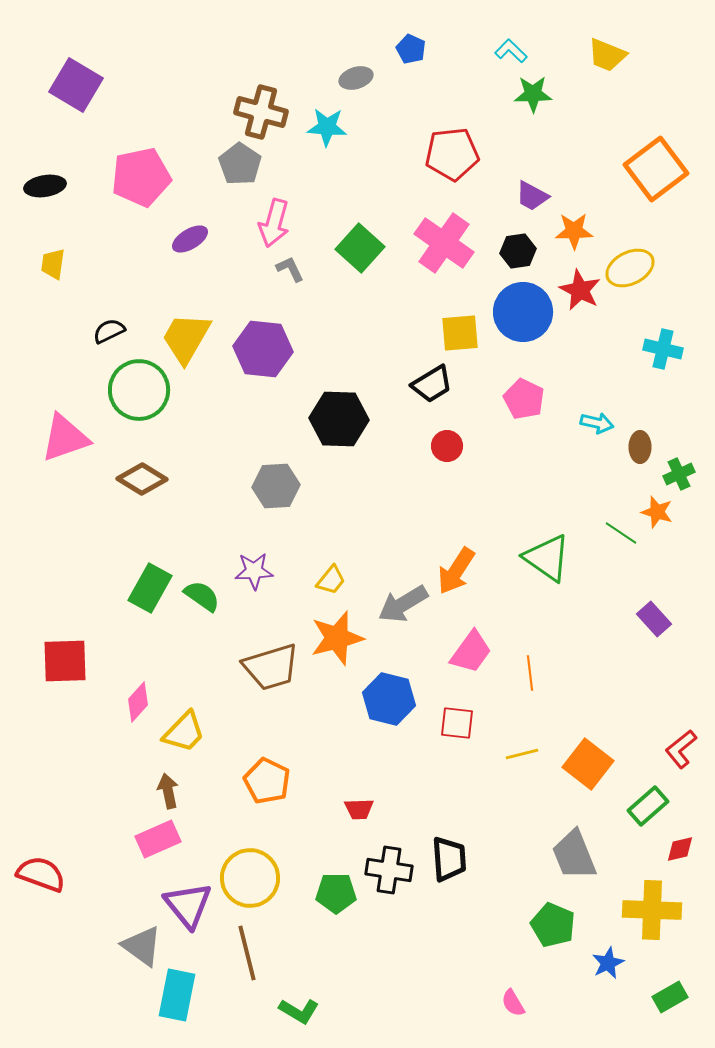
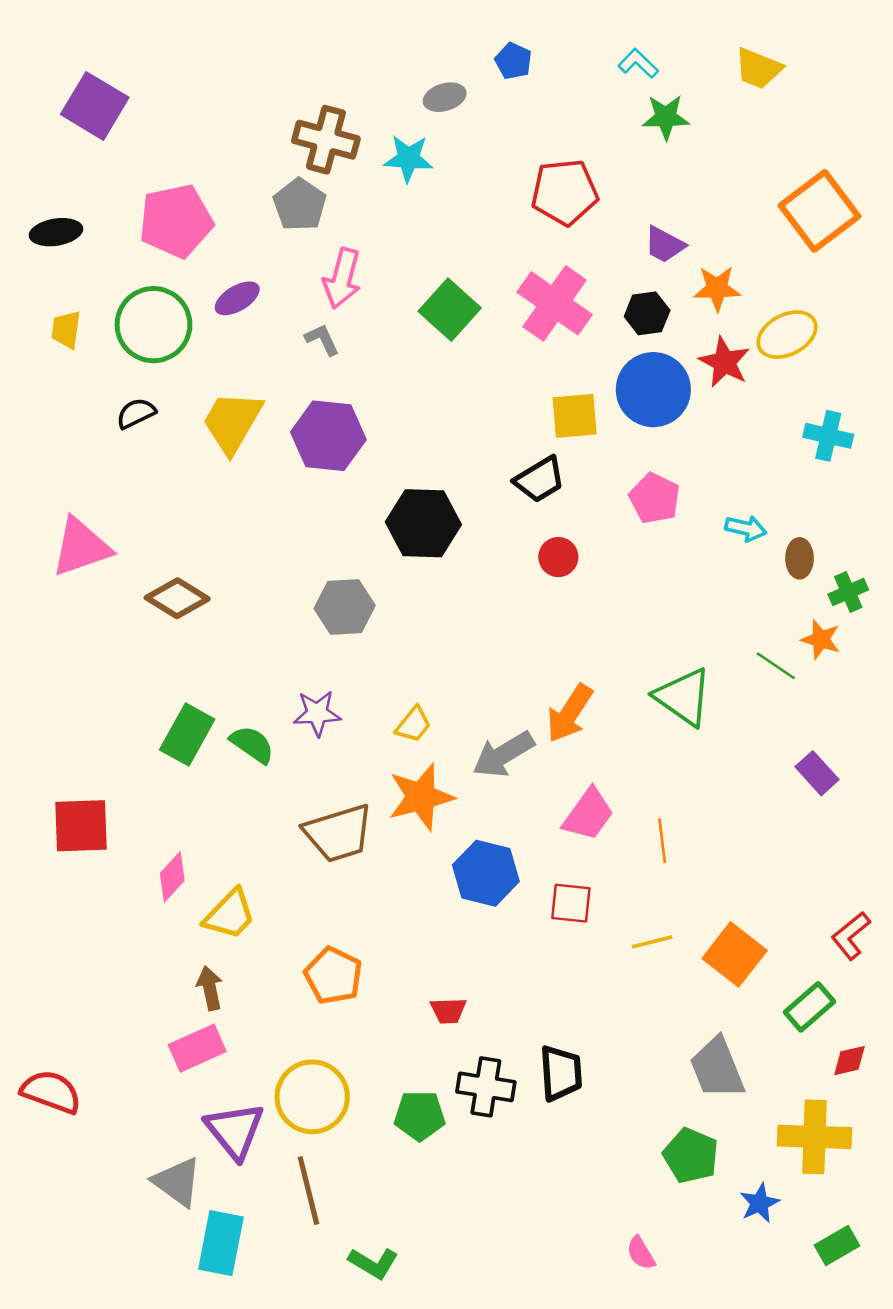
gray L-shape: (290, 269) -> (322, 340), moved
green circle: (139, 390) -> (153, 325), moved

